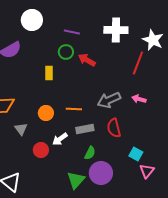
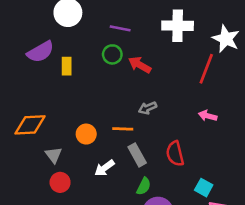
yellow rectangle: (49, 73) -> (67, 66), moved
gray arrow: (109, 100) -> (148, 108), moved, size x0.6
gray rectangle: (85, 129) -> (137, 155), turned 72
red circle: (41, 150) -> (60, 182), moved

